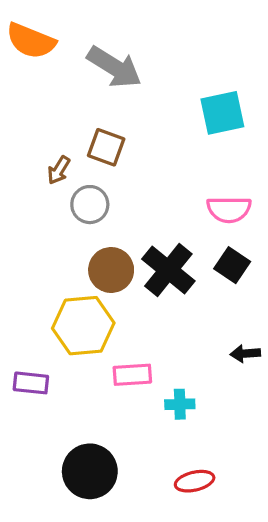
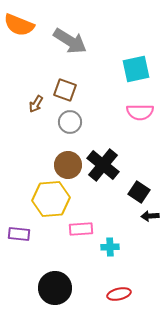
gray circle: (90, 205) -> (70, 122), moved
pink semicircle: (229, 209) -> (140, 112), moved
black square: (232, 265) -> (139, 192), moved

